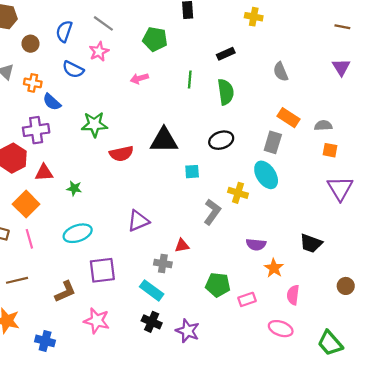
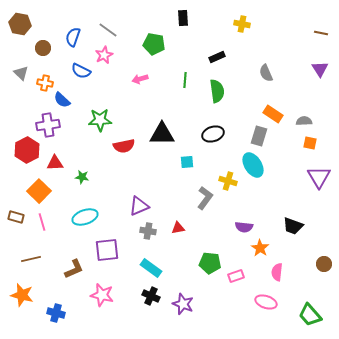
gray cross: (163, 264) -> (148, 231), moved

